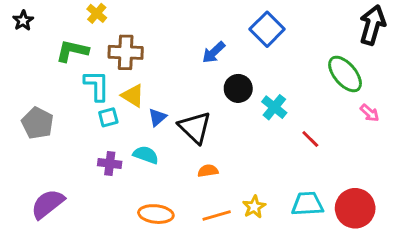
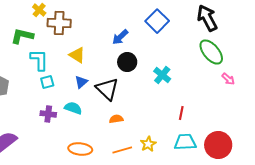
black arrow: (372, 25) -> (207, 18), moved, turned -44
brown cross: (126, 52) -> (59, 23), moved
black circle: (238, 88) -> (127, 62), moved
yellow triangle: (133, 96) -> (77, 55), moved
red line: (310, 139) -> (181, 113), moved, turned 56

